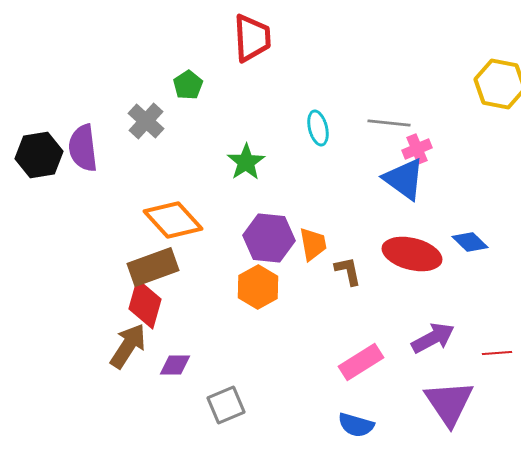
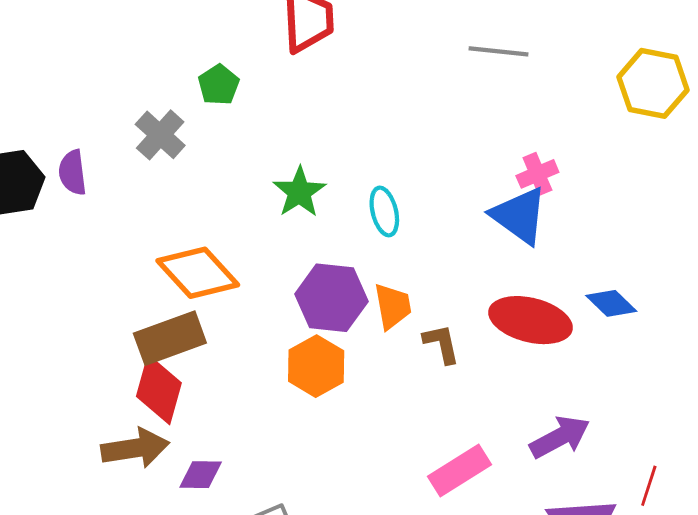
gray line: (389, 123) -> (498, 51), moved
cyan ellipse: (318, 128) -> (384, 211), moved
purple semicircle: (83, 148) -> (72, 173), size x0.7
brown arrow: (128, 346) -> (135, 448), turned 48
red line: (497, 353) -> (649, 486), moved, turned -68

